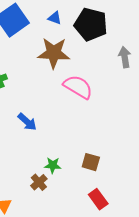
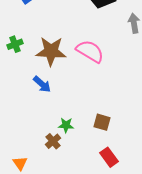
brown star: (54, 53) -> (51, 51), moved

